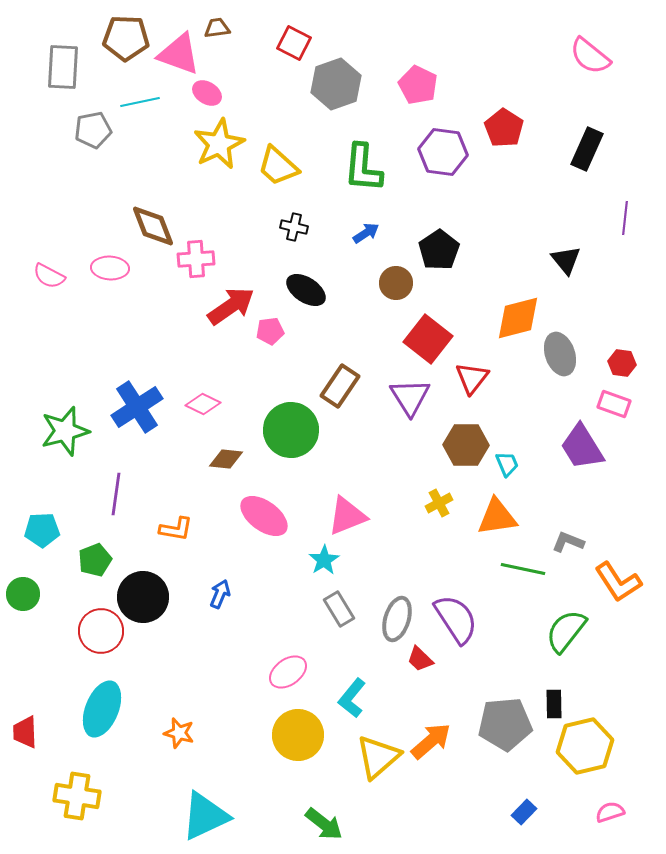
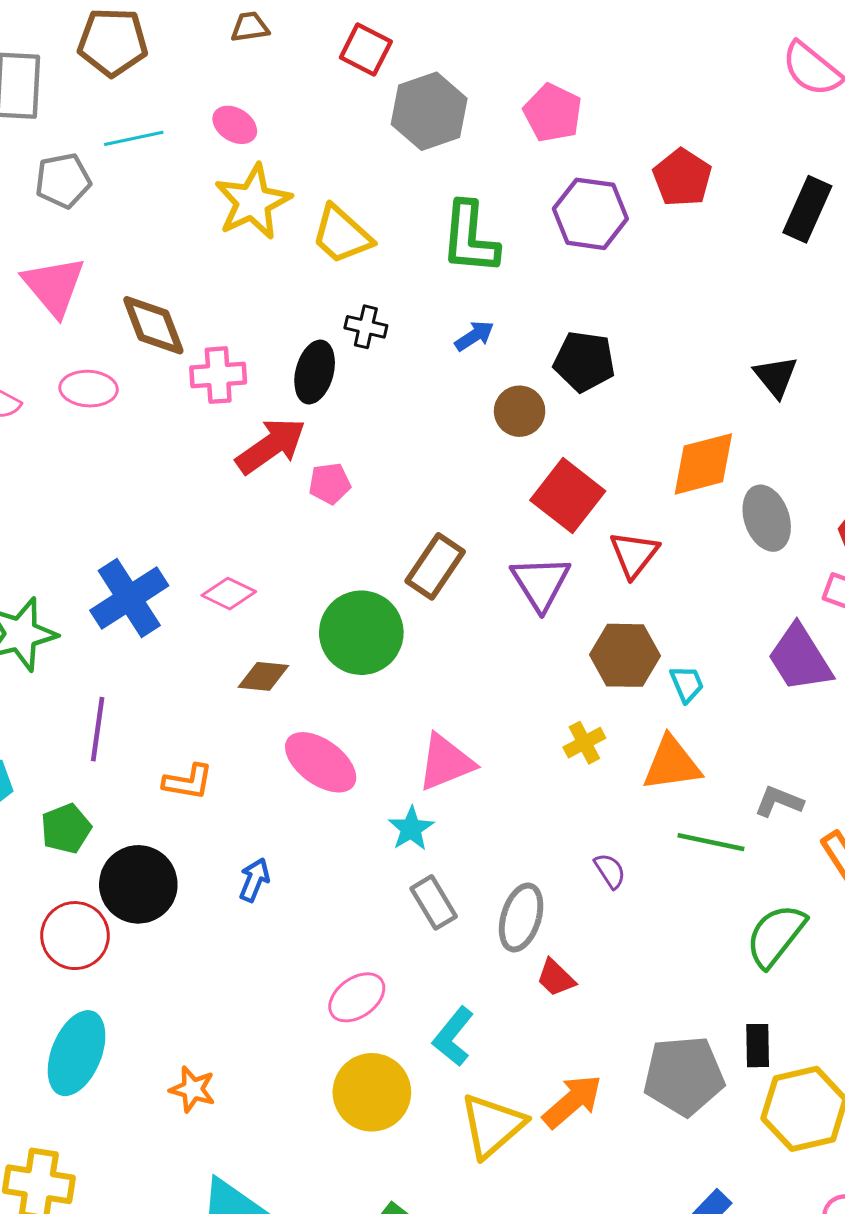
pink triangle: (179, 54) -> (54, 286), moved, turned 30
black pentagon: (439, 250) -> (584, 361), turned -30
black ellipse: (306, 290) -> (315, 372), moved, turned 72
purple semicircle: (456, 619) -> (610, 871), moved, size x0.5

